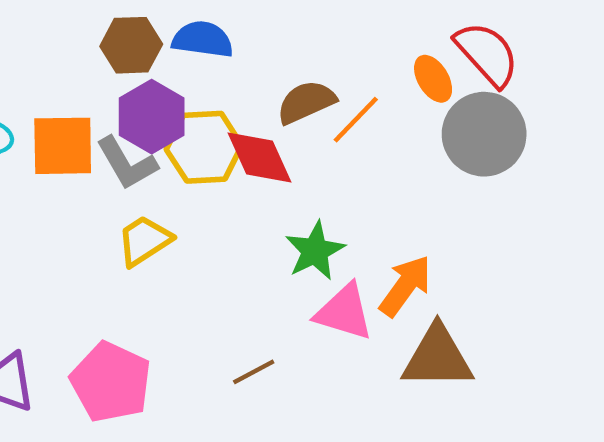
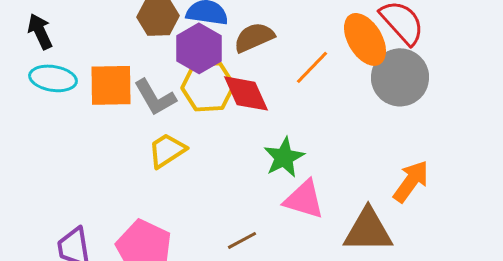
orange ellipse: (433, 79) -> (365, 39), size x1.6
brown semicircle: (306, 102) -> (254, 37), moved
purple hexagon: (152, 117) -> (199, 48), moved
orange arrow: (405, 286) -> (411, 181), moved

